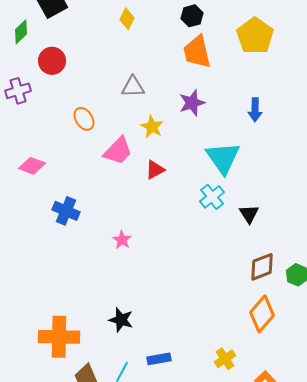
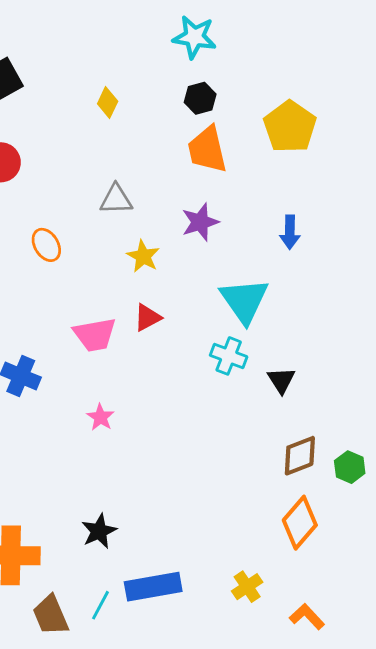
pink trapezoid: (118, 151) -> (95, 335), moved, turned 36
cyan cross: (212, 197) -> (229, 356), turned -30
black star: (121, 320) -> (99, 531), turned 30
blue rectangle: (159, 359) -> (153, 587), size x1.6

